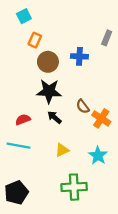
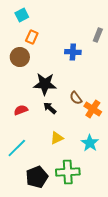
brown circle: (48, 62) -> (20, 57), moved
cyan line: (19, 146) -> (17, 148), moved, turned -55
black pentagon: (16, 192) -> (37, 177), moved

